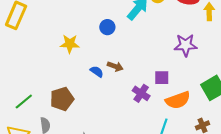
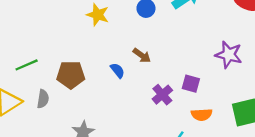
blue semicircle: (97, 72) -> (117, 70), moved
orange semicircle: (178, 100) -> (202, 115), size x0.7

